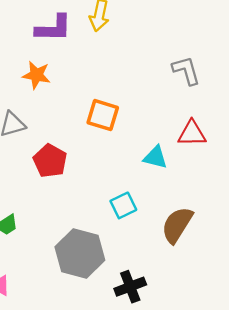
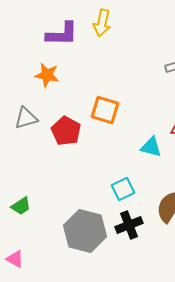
red pentagon: (50, 161) -> (66, 131), moved
black cross: (130, 287) -> (129, 225), moved

